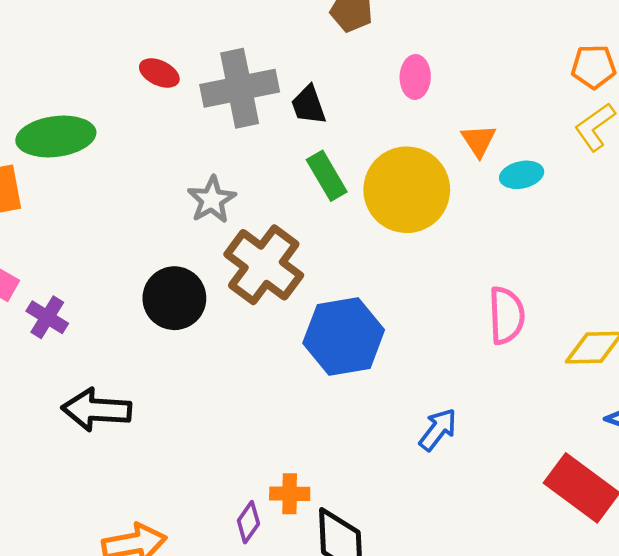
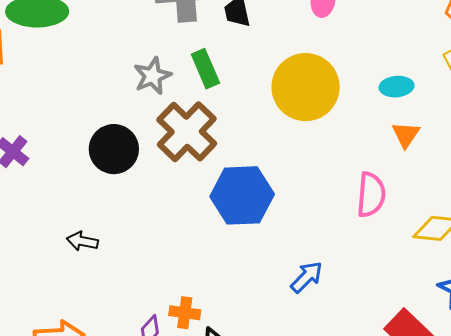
orange triangle: (479, 141) -> (406, 135), moved
green rectangle: (327, 176) -> (205, 69), moved
black arrow: (97, 410) -> (82, 241), moved, size x0.6

